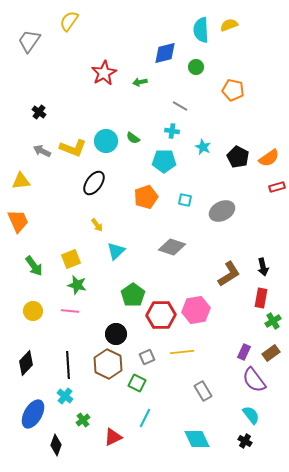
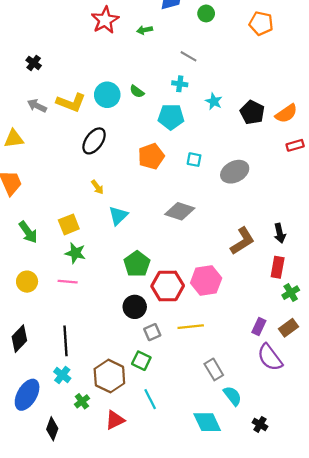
orange pentagon: (233, 90) -> (261, 23), moved
black circle: (116, 334) -> (135, 307), moved
brown hexagon: (108, 364) -> (109, 376), moved
cyan semicircle: (251, 415) -> (232, 396), moved
cyan line: (145, 418) -> (150, 399), turned -54

